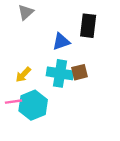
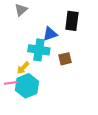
cyan cross: (60, 73) -> (39, 50), moved
yellow arrow: (23, 75) -> (23, 68), moved

